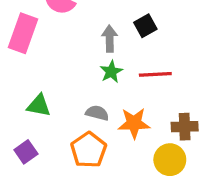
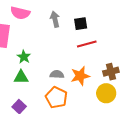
black square: (145, 26) -> (81, 24), moved, turned 32
gray arrow: (110, 39) -> (55, 19), moved
green star: (111, 72) -> (24, 57), moved

